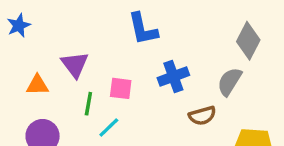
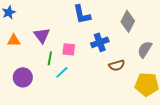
gray diamond: (248, 41) -> (128, 21), moved
gray semicircle: (230, 82) -> (145, 49), moved
orange triangle: (37, 85) -> (14, 40), moved

